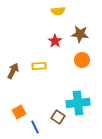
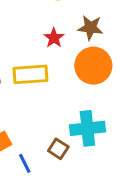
orange circle: (82, 60) -> (93, 66), size x1.6
yellow rectangle: (39, 66) -> (31, 74), size x1.6

